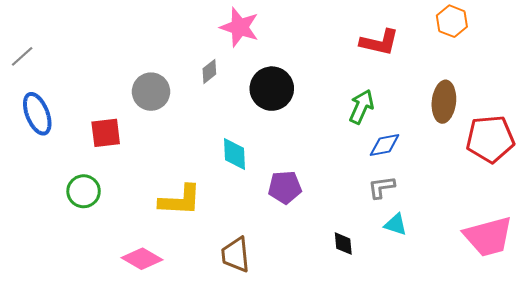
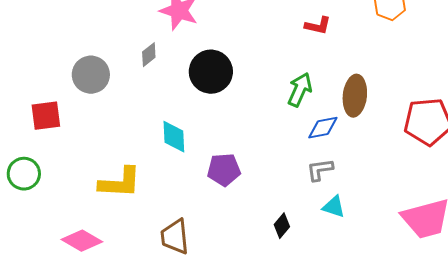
red L-shape: (379, 42) -> (318, 26), size x0.7
brown ellipse: (444, 102) -> (355, 96), moved
black diamond: (343, 244) -> (282, 226), turned 45

